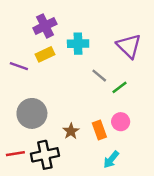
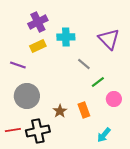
purple line: (19, 66) -> (18, 65), moved
green line: (119, 87) -> (98, 82), moved
pink circle: (121, 122) -> (114, 99), moved
cyan arrow: (111, 160) -> (104, 135), moved

